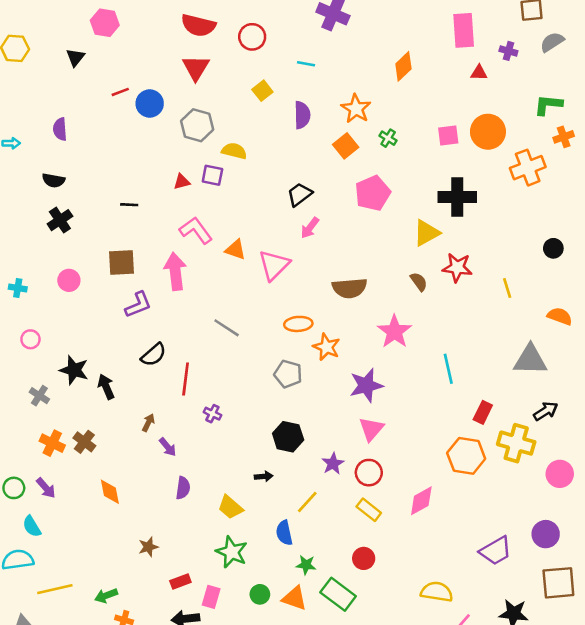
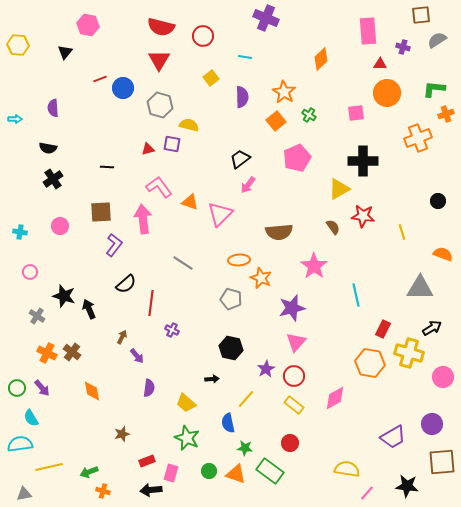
orange circle: (488, 132) -> (387, 93), moved
purple L-shape: (138, 305) -> (114, 245), turned -30

